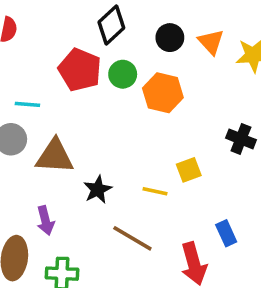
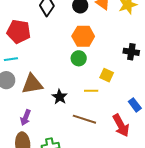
red pentagon: (80, 70) -> (19, 32), moved
green circle: (123, 74) -> (79, 58), moved
yellow square: (189, 170) -> (107, 75), turned -32
purple arrow: (45, 220) -> (25, 118), moved, turned 49

